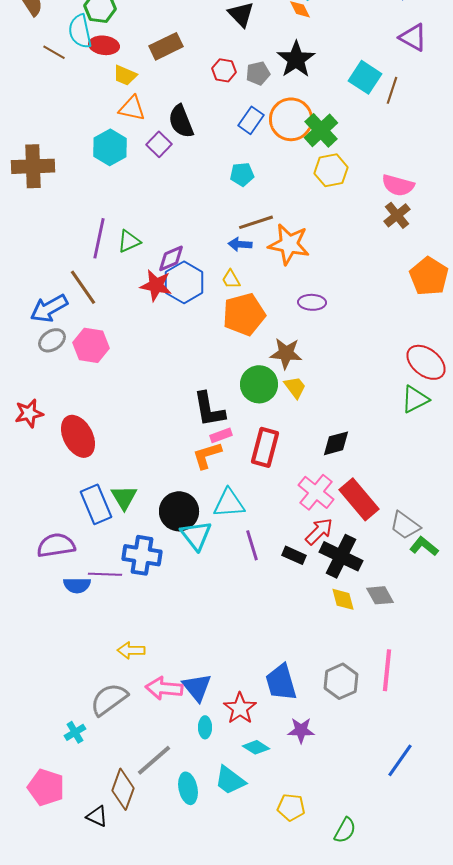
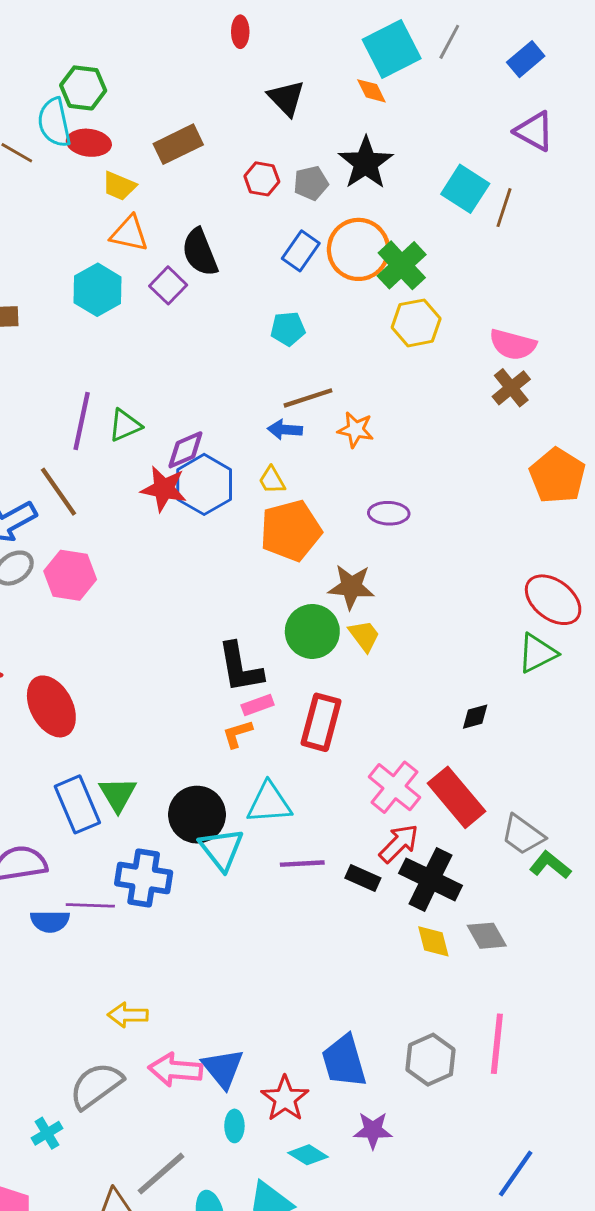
orange star: (289, 244) -> (356, 430), size x0.6
black diamond: (336, 443) -> (475, 717), moved, size x0.7
orange L-shape: (207, 455) -> (237, 734), size x0.7
purple line: (252, 545) -> (302, 864), turned -76

